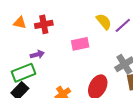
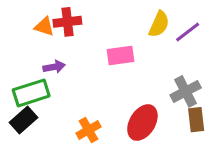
yellow semicircle: (104, 22) -> (159, 24), turned 60
orange triangle: (20, 23) -> (44, 27), moved

